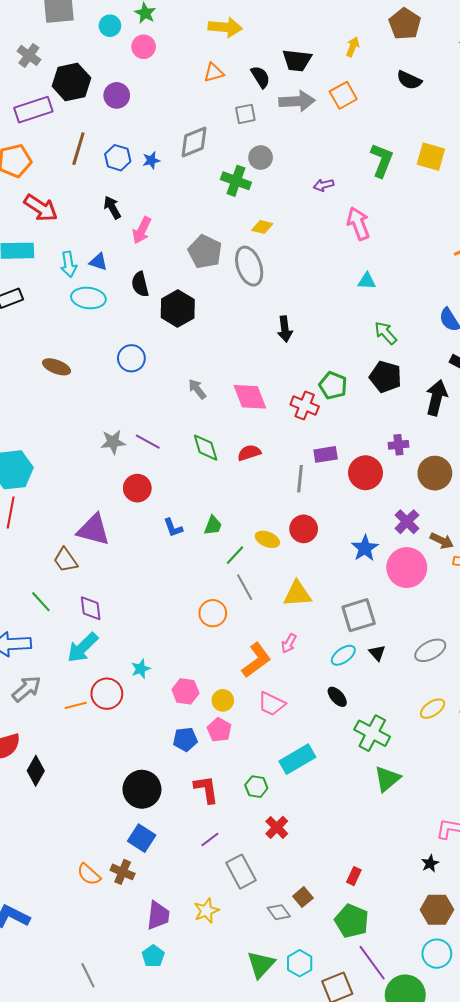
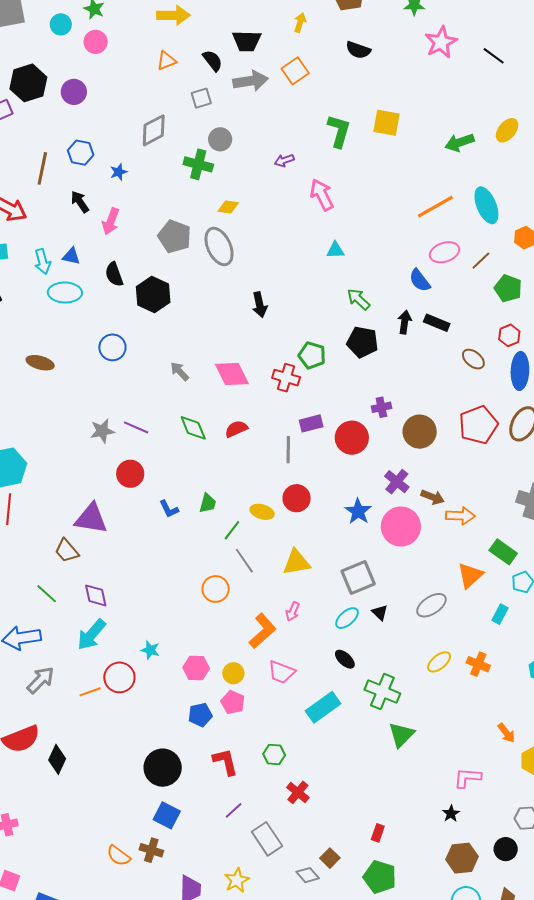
brown line: (78, 149) -> (42, 168), moved
blue star: (151, 160) -> (119, 172), moved
black arrow: (436, 398) -> (405, 322), moved, size x0.7
cyan star: (141, 669) -> (150, 650), turned -30
cyan rectangle: (297, 759) -> (323, 707), moved

